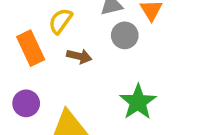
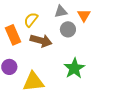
brown arrow: (79, 56) -> (41, 41), size x1.5

